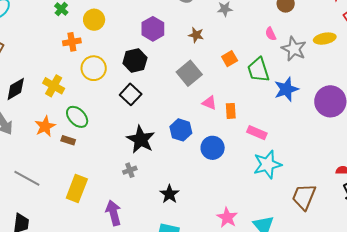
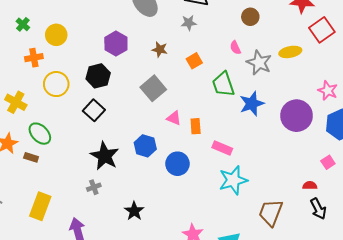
orange square: (230, 59) -> (194, 61), moved

